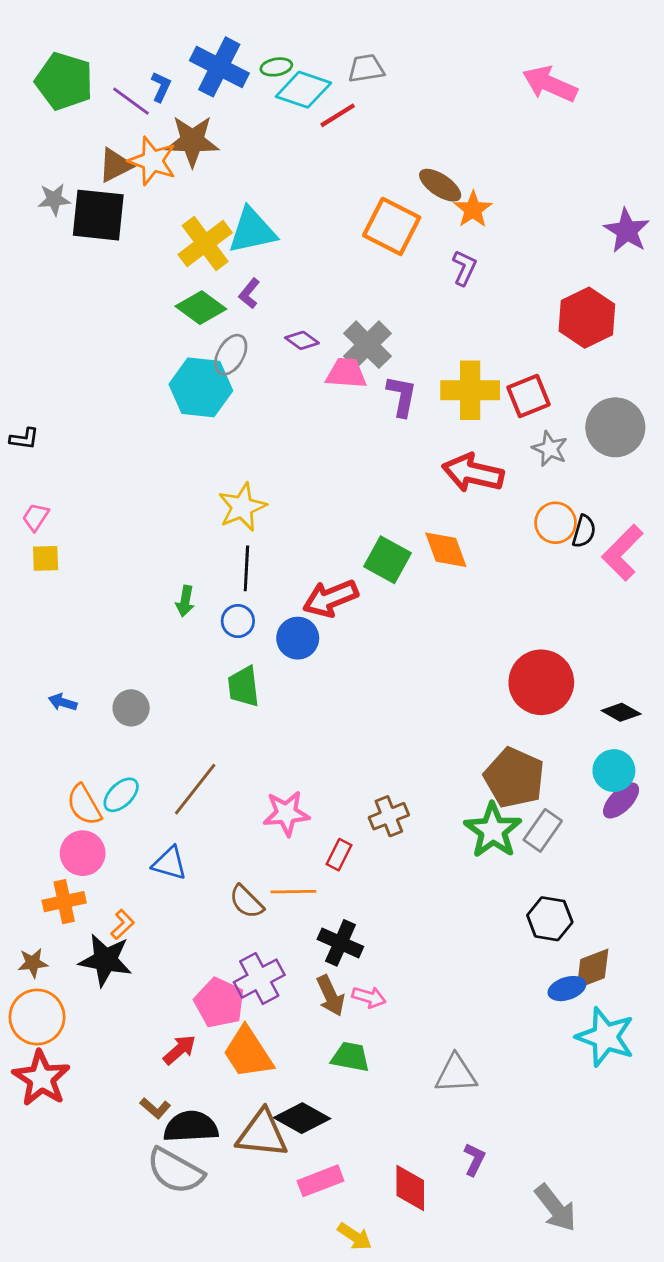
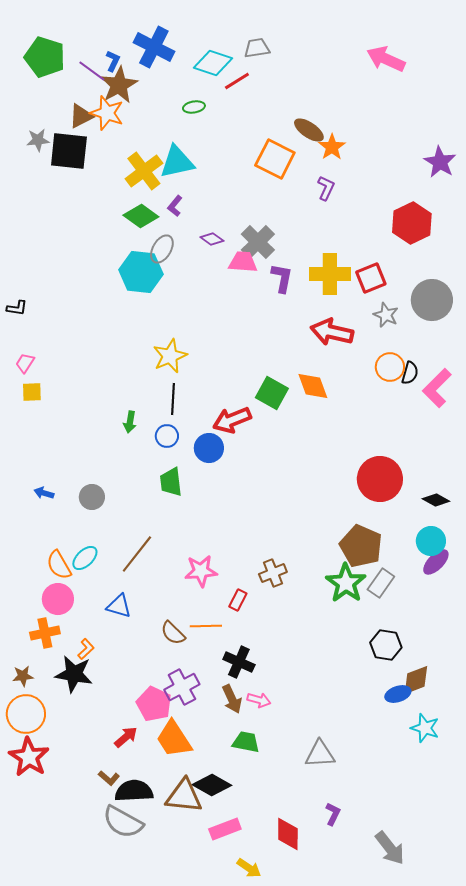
green ellipse: (276, 67) -> (194, 107), moved
brown star: (192, 141) -> (119, 85), moved, turned -30
cyan star: (605, 1037) -> (425, 728), size x0.7

